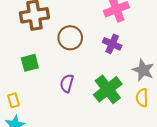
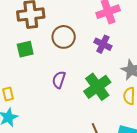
green square: (30, 63) -> (25, 49), moved

